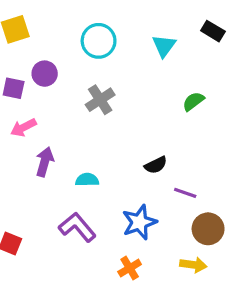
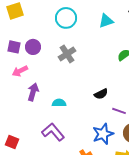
cyan triangle: (164, 46) -> (106, 21), turned 35
purple circle: (45, 74) -> (33, 47), moved
blue star: (139, 222) -> (103, 134), moved

